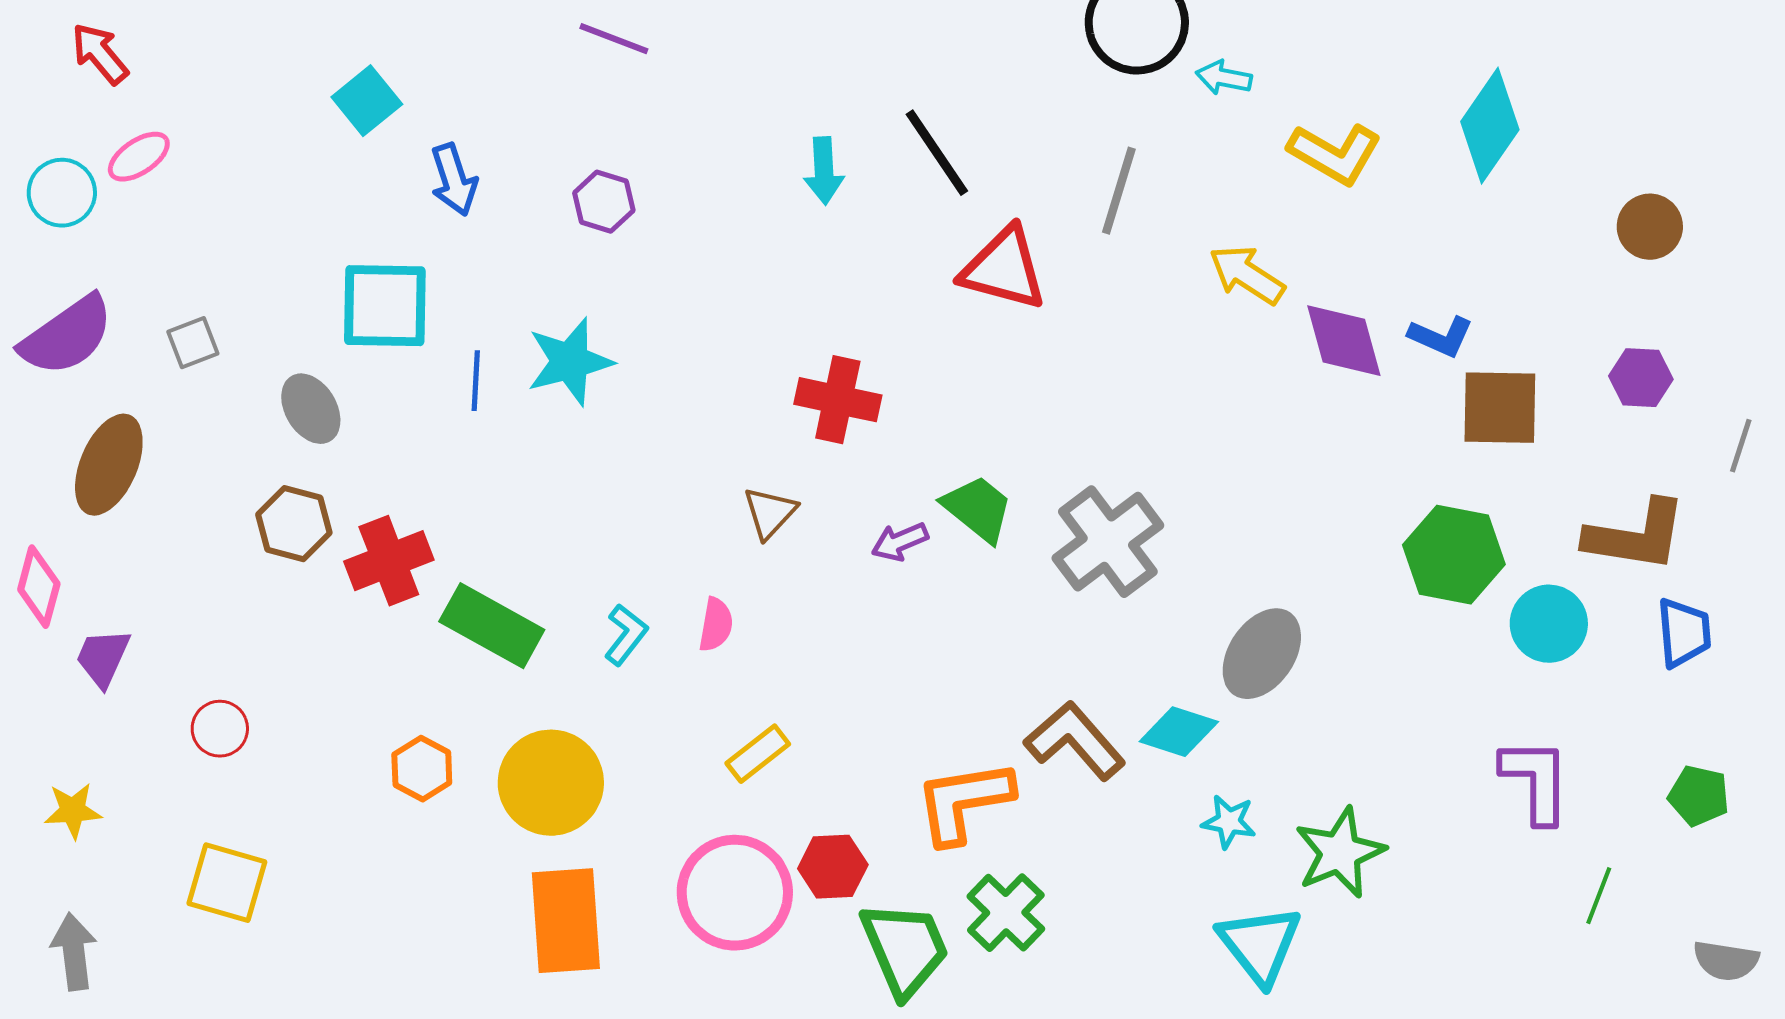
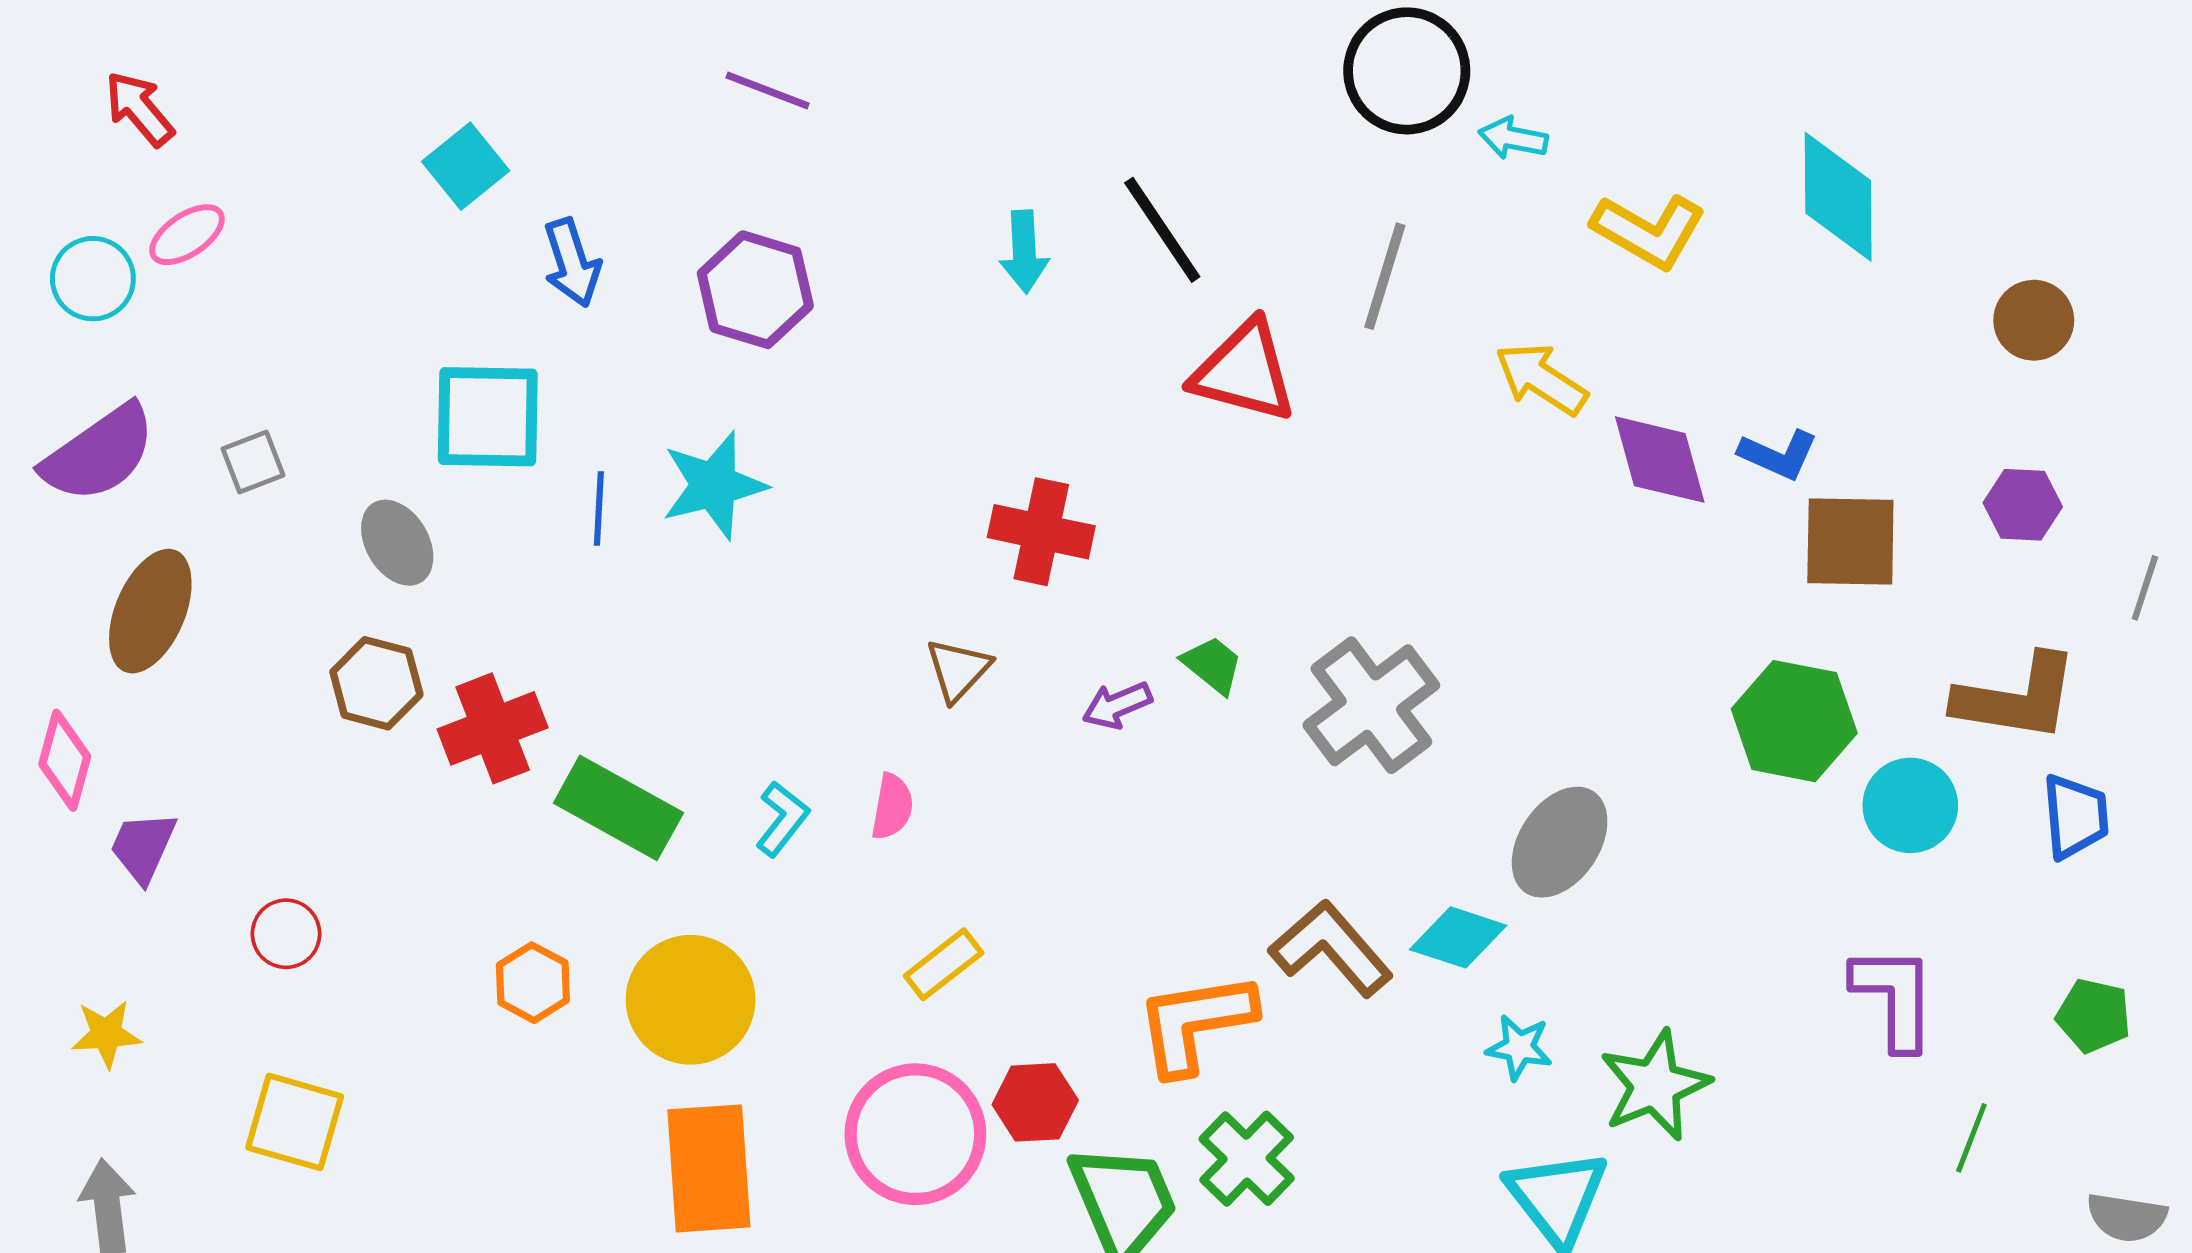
cyan diamond: (1490, 126) -> (1838, 197), turned -35
purple hexagon: (604, 202) -> (755, 290), size x1.5
green trapezoid: (978, 509) -> (1212, 665), size x0.7

